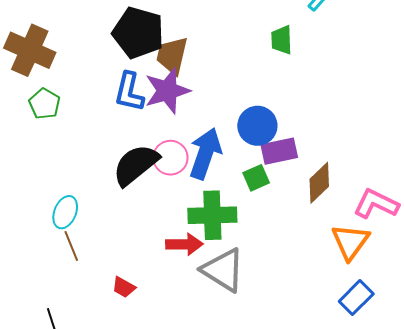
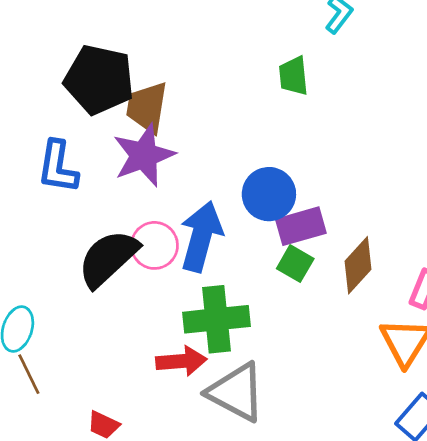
blue L-shape: (129, 92) -> (58, 167), moved
green square: (256, 178) -> (295, 264), moved, turned -32

